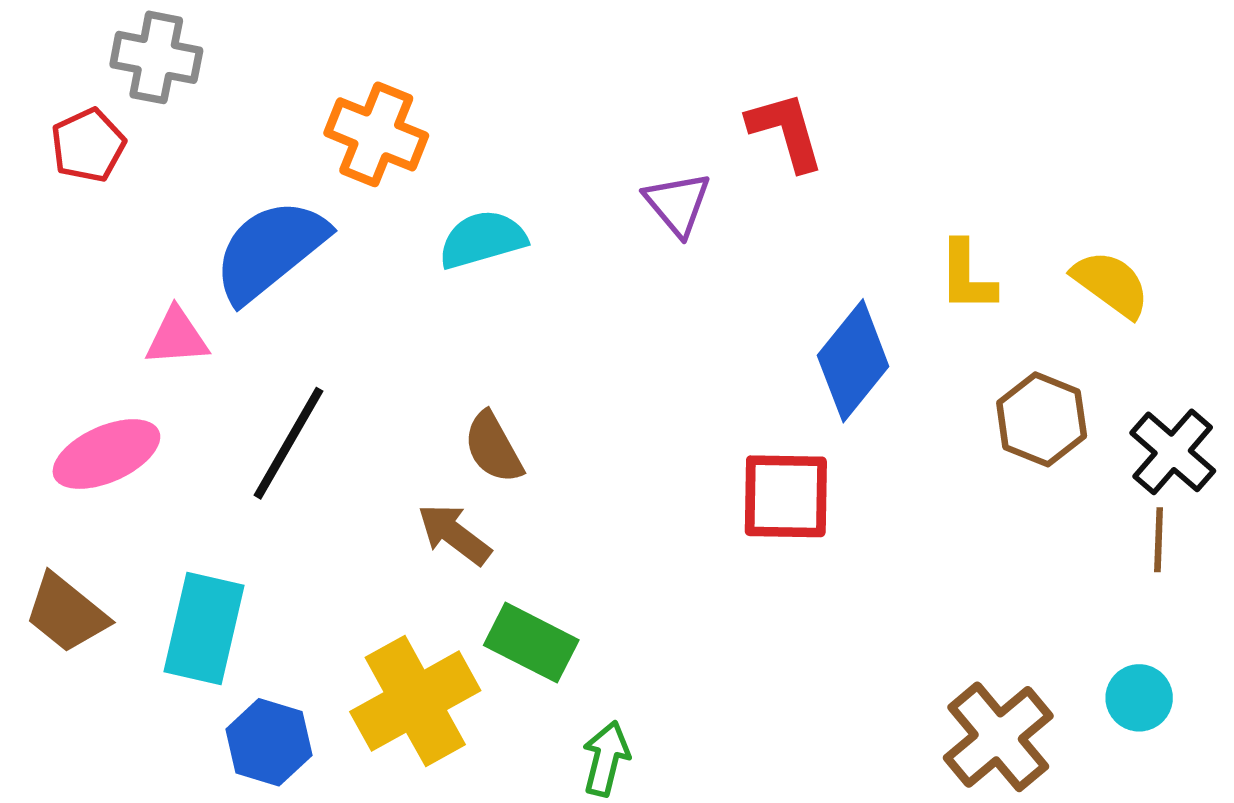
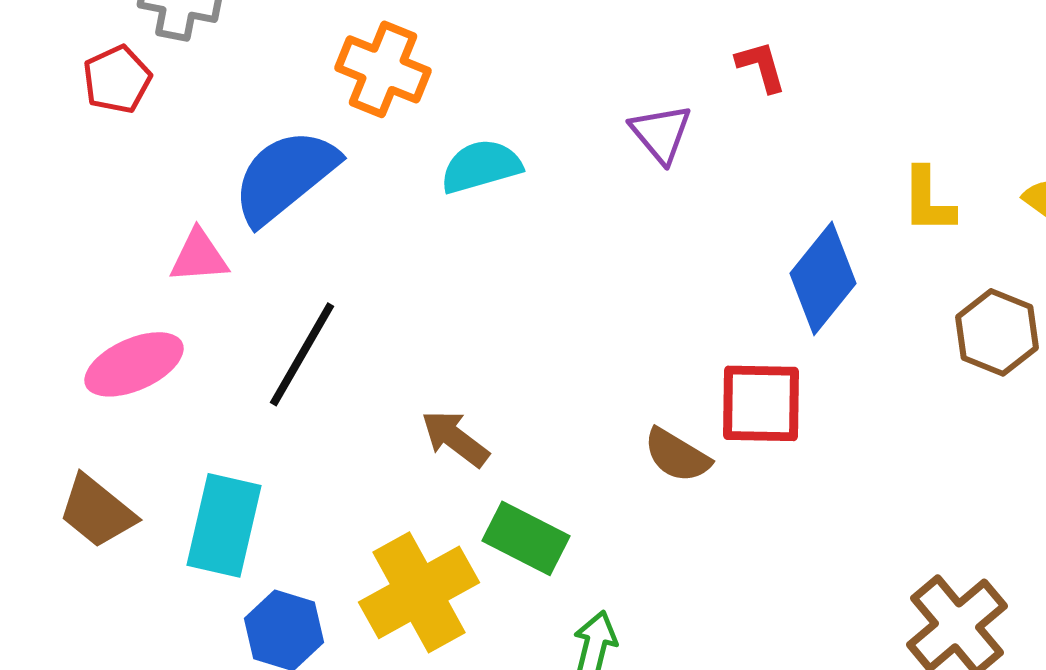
red L-shape: (786, 131) -> (761, 66), size x0.7
brown semicircle: (493, 448) -> (677, 455), moved, turned -30

